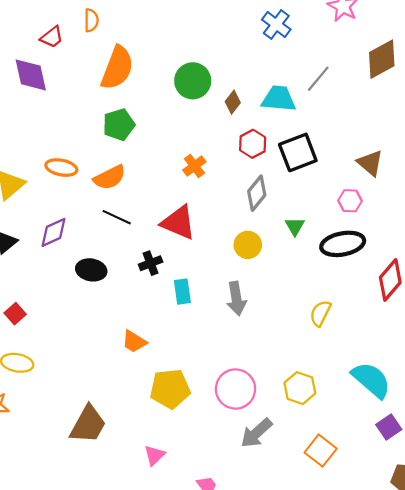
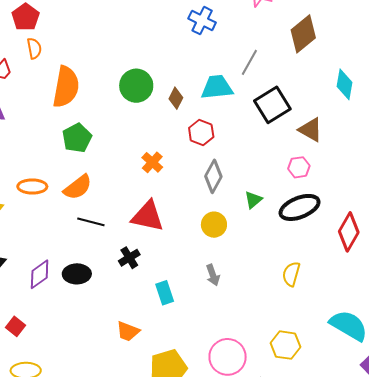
black square: (298, 152) -> (272, 105), moved
green triangle: (295, 226) -> (253, 200), turned 30
purple diamond: (54, 232) -> (40, 274), moved
cyan rectangle: (182, 292) -> (165, 293), moved
gray arrow: (236, 299) -> (213, 275), size x0.7

